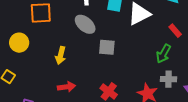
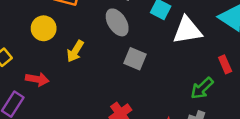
yellow circle: (19, 43) -> (44, 28), moved
red arrow: (66, 87) -> (37, 79), moved

